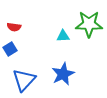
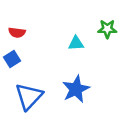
green star: (89, 24) -> (107, 29), size x0.6

